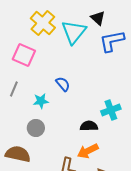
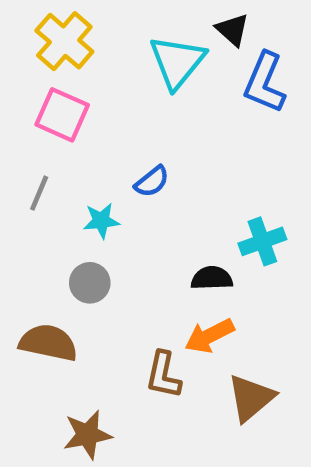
yellow cross: (43, 23) -> (64, 41), moved
blue L-shape: (112, 41) -> (265, 83), turned -56
blue semicircle: (63, 84) -> (152, 182), turned 91

